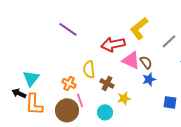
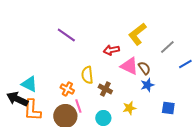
red arrow: (113, 44) -> (111, 50), size x0.7
cyan triangle: (31, 78) -> (29, 84), turned -42
black arrow: (19, 93) -> (17, 99), size x1.5
yellow star: (124, 98) -> (129, 108), moved

